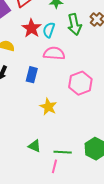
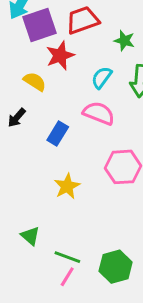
red star: (31, 28) -> (60, 56), moved
pink line: (54, 166) -> (67, 277), moved

